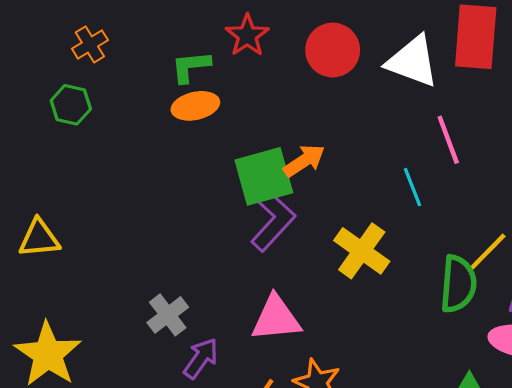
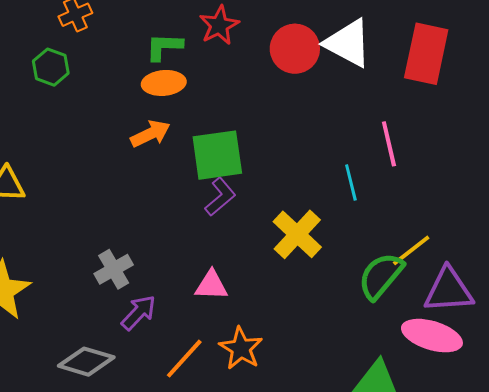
white triangle: (413, 61) -> (348, 43), moved
orange arrow: (304, 161) -> (150, 134), moved
purple L-shape: (273, 221) -> (220, 197), size x0.7
green semicircle: (458, 284) -> (381, 276), turned -152
pink triangle: (276, 318) -> (211, 285), size x0.7

